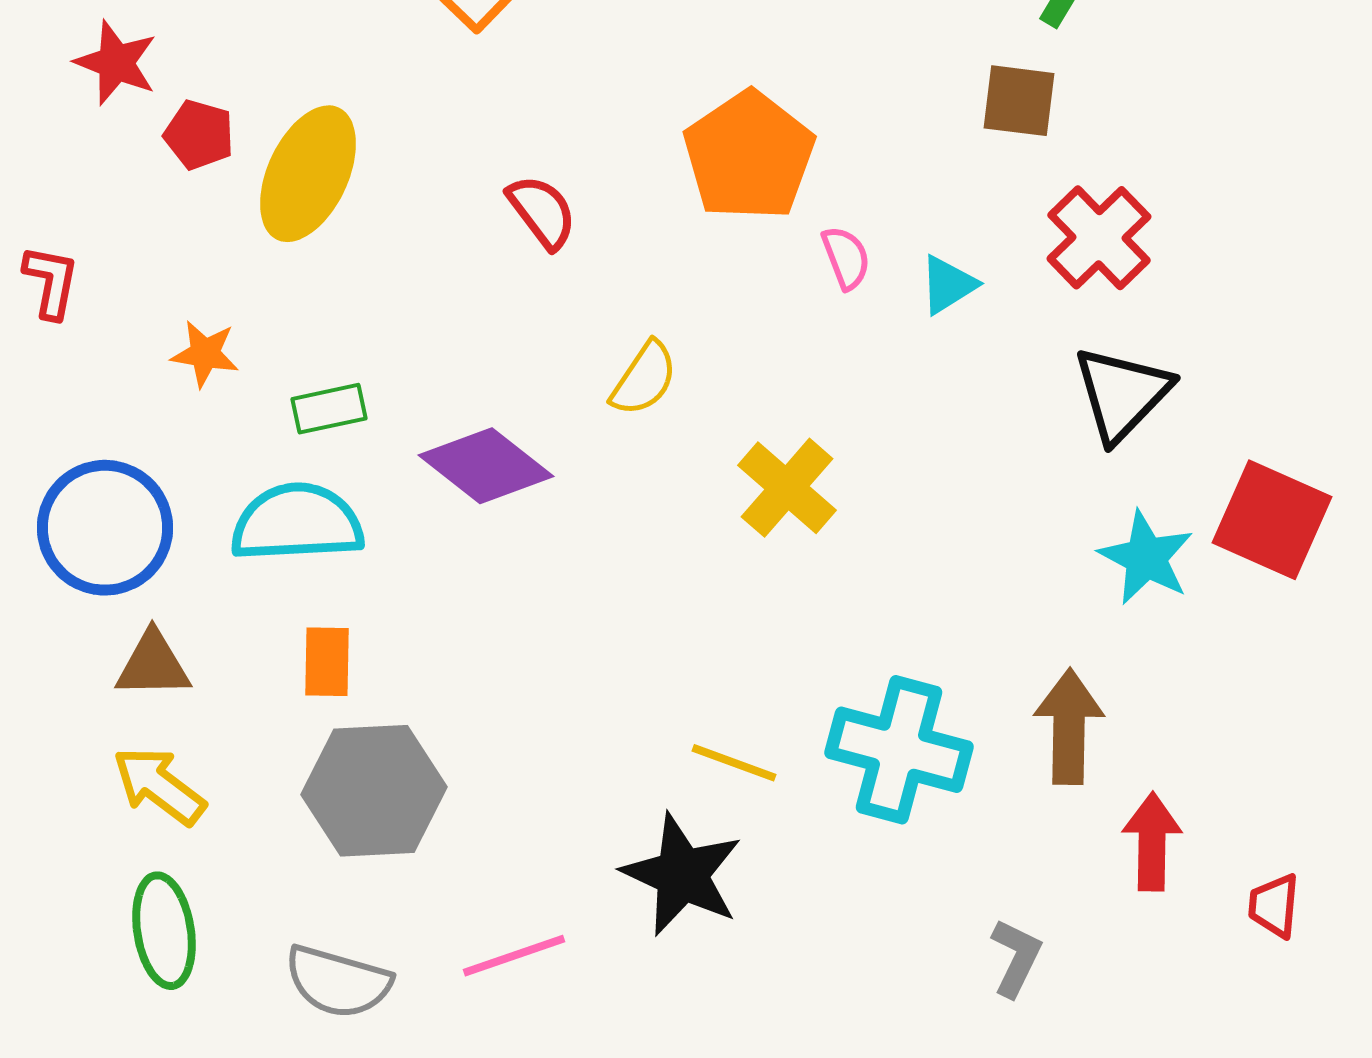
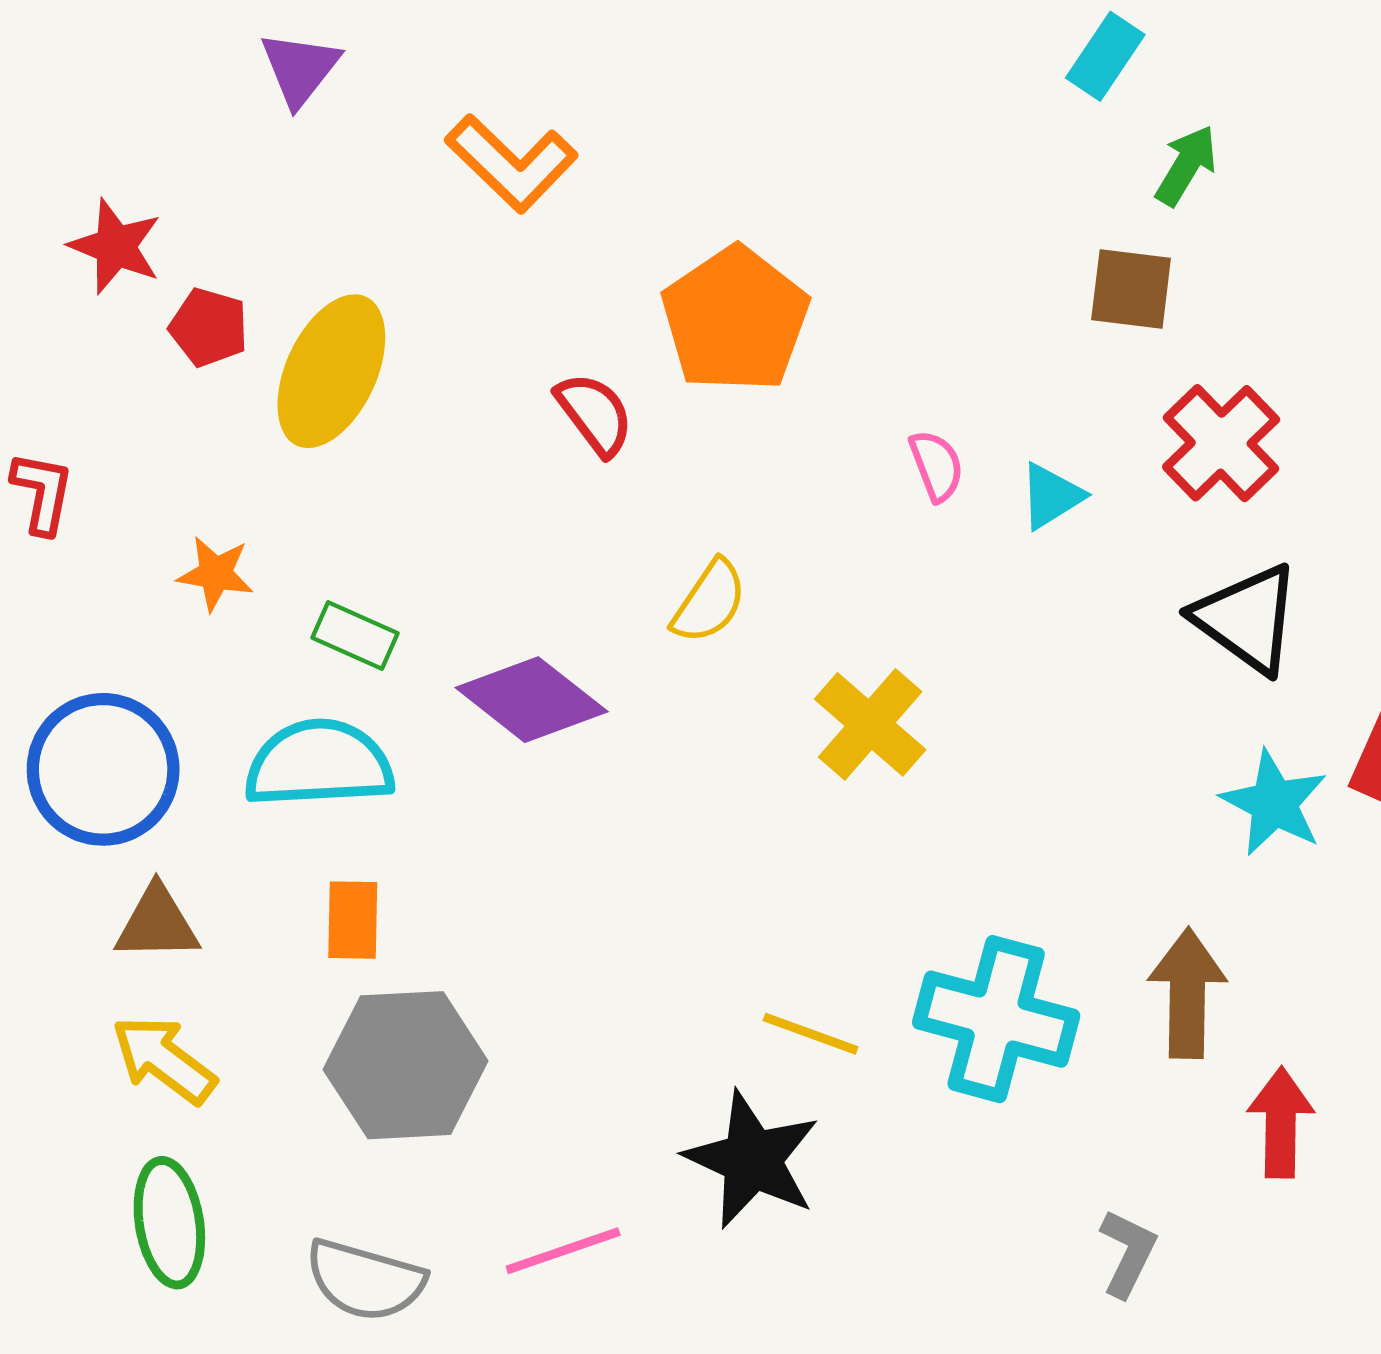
orange pentagon: (749, 156) -> (735, 319), moved
black triangle: (1122, 394) -> (1247, 619), turned -38
green rectangle: (329, 409) -> (355, 636), turned 36

